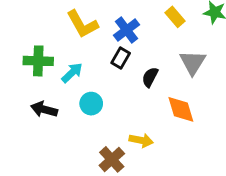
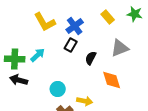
green cross: (38, 61) -> (15, 59), moved
gray triangle: (193, 62) -> (120, 48), turned 36
cyan circle: (91, 104) -> (58, 89), moved

